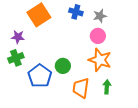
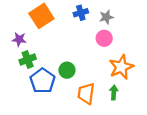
blue cross: (76, 12) -> (81, 13), turned -32
green cross: (16, 58) -> (28, 60), moved
orange star: (100, 60) -> (121, 67), moved, turned 30

